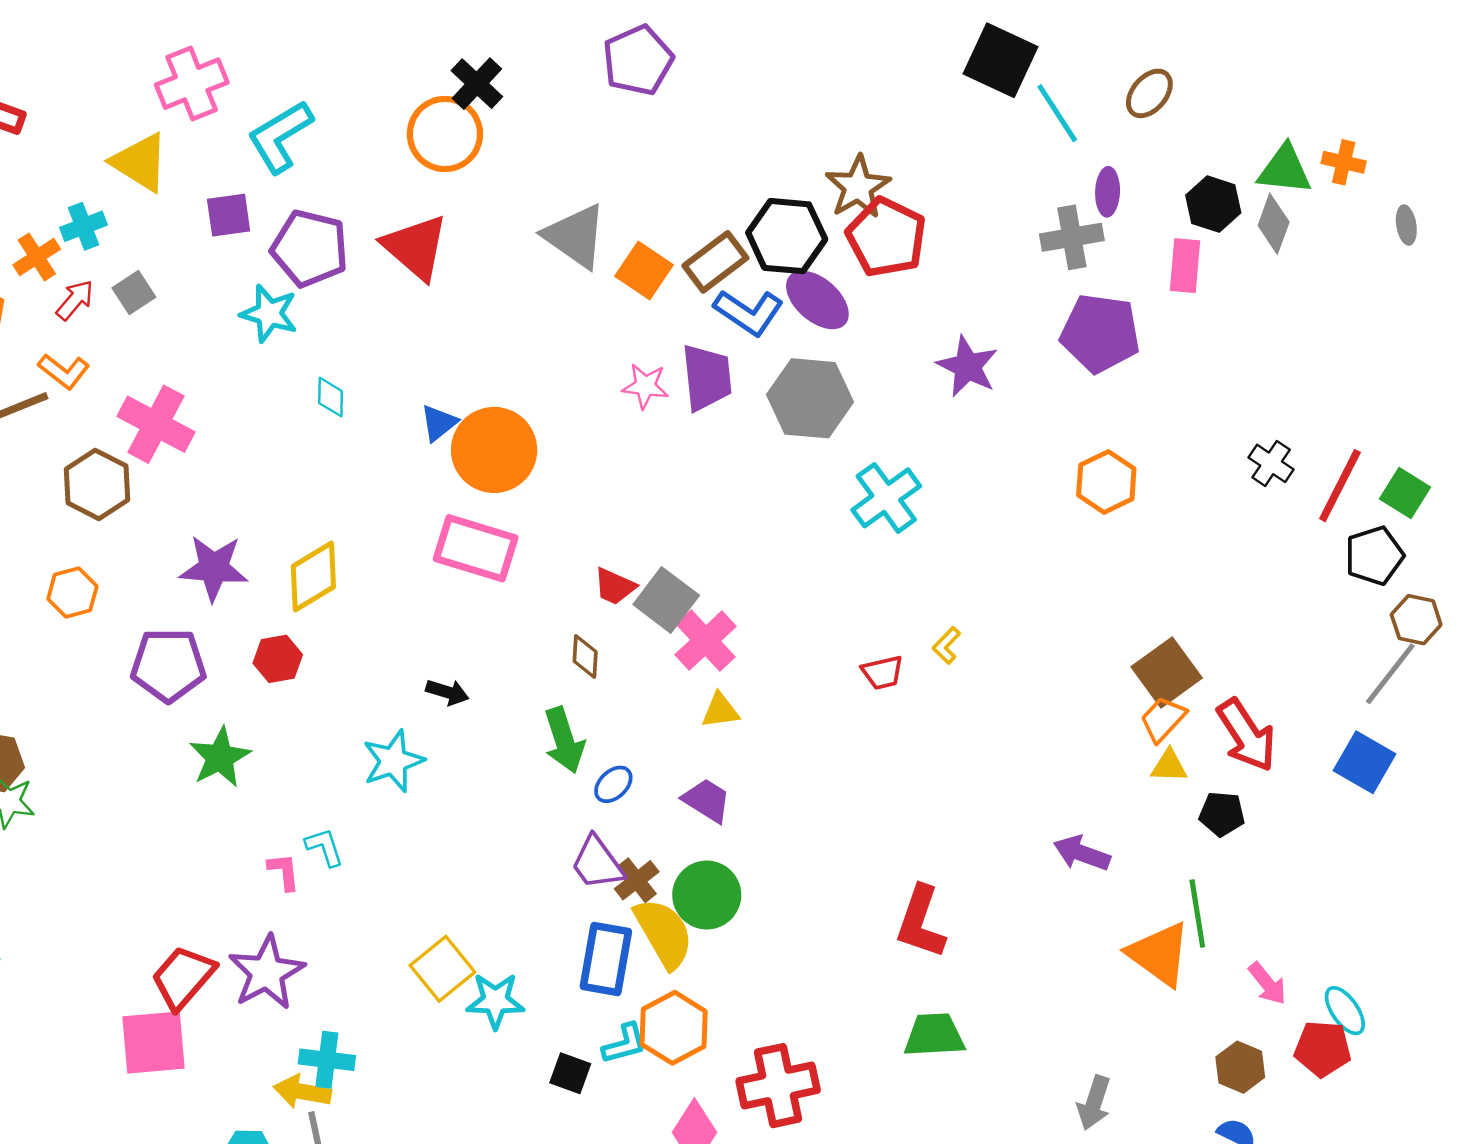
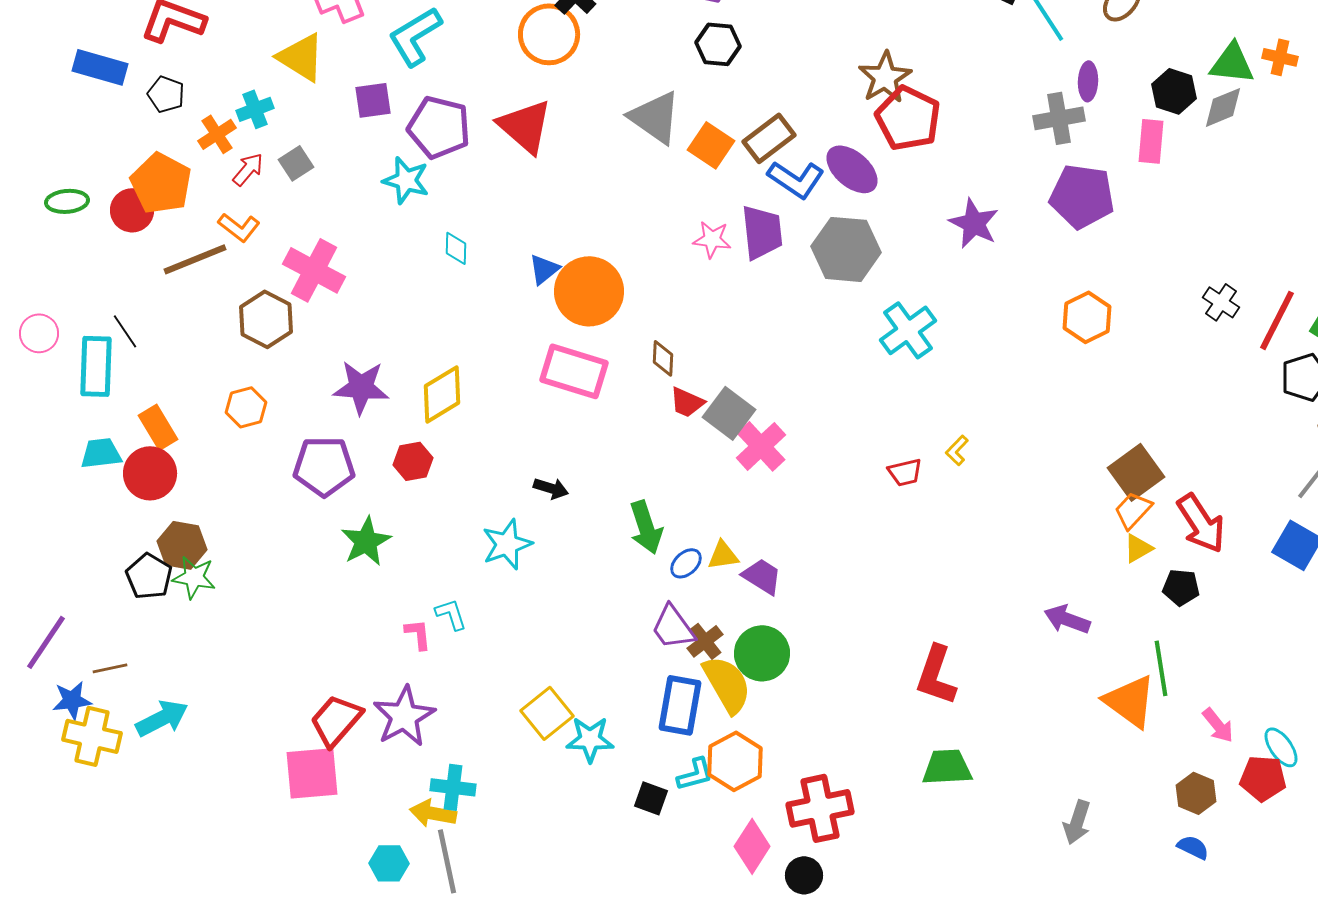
gray diamond: (1274, 224) -> (1223, 107), turned 48
black hexagon: (787, 236) -> (718, 44), moved, size x0.7
brown diamond: (585, 656) -> (663, 358), moved
yellow triangle: (720, 711) -> (723, 555), moved
yellow triangle: (1169, 766) -> (1138, 548), turned -32

